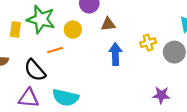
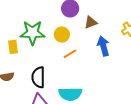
orange line: (55, 50) -> (70, 54), moved
black semicircle: (35, 70) -> (38, 77), turned 55

